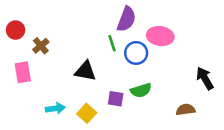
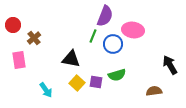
green line: (112, 43) -> (93, 36), turned 40
cyan arrow: (55, 108) -> (46, 90), turned 63
yellow square: (87, 113) -> (77, 83), moved

